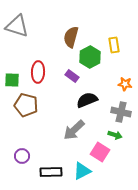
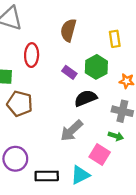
green hexagon: (90, 57) -> (96, 67), moved
red ellipse: (38, 72) -> (32, 55), moved
purple circle: (22, 156) -> (15, 159), size x1.5

